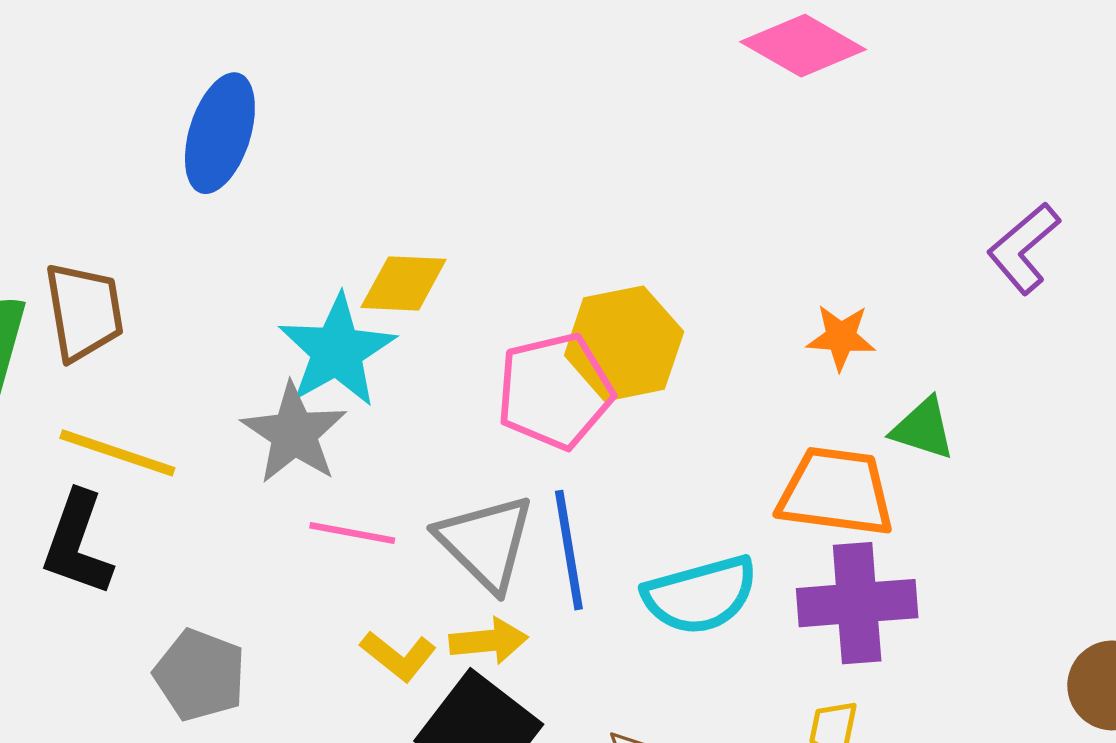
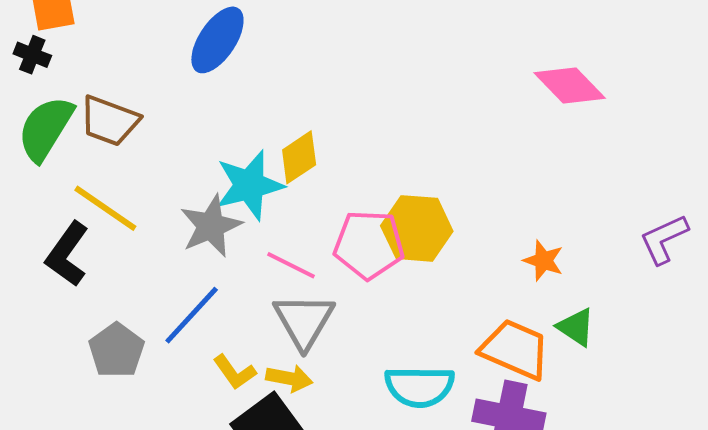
yellow diamond: (404, 283) -> (299, 157), turned -52
brown trapezoid: (84, 312) -> (109, 121), turned 104
pink line: (352, 533) -> (291, 265), moved
blue line: (569, 550) -> (192, 315), moved, turned 36

